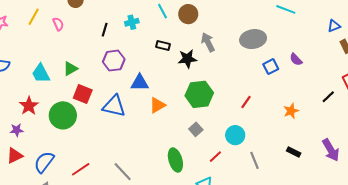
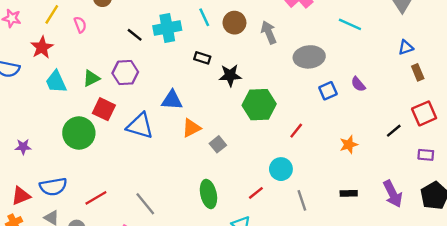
cyan cross: (132, 22) -> (167, 28), size x1.6
black line: (105, 30) -> (135, 35), turned -72
gray arrow: (208, 42) -> (269, 32), moved
purple hexagon: (114, 61) -> (125, 73), moved
green hexagon: (199, 94) -> (259, 105), moved
red star: (29, 106) -> (42, 47), moved
gray square: (196, 129) -> (218, 144), moved
black rectangle: (294, 152) -> (349, 193), turned -32
red triangle: (15, 156) -> (21, 196), moved
blue semicircle: (44, 162) -> (53, 187), turned -140

